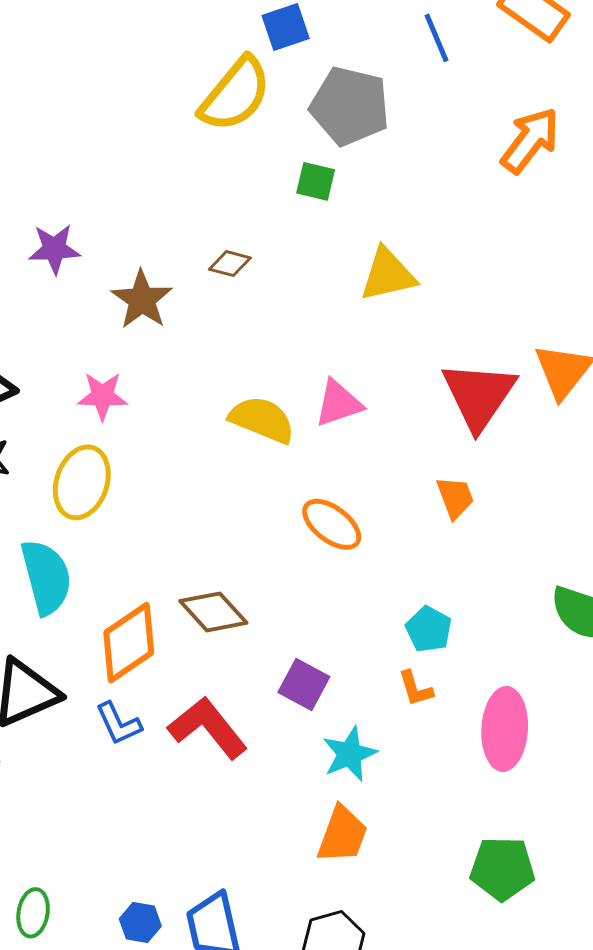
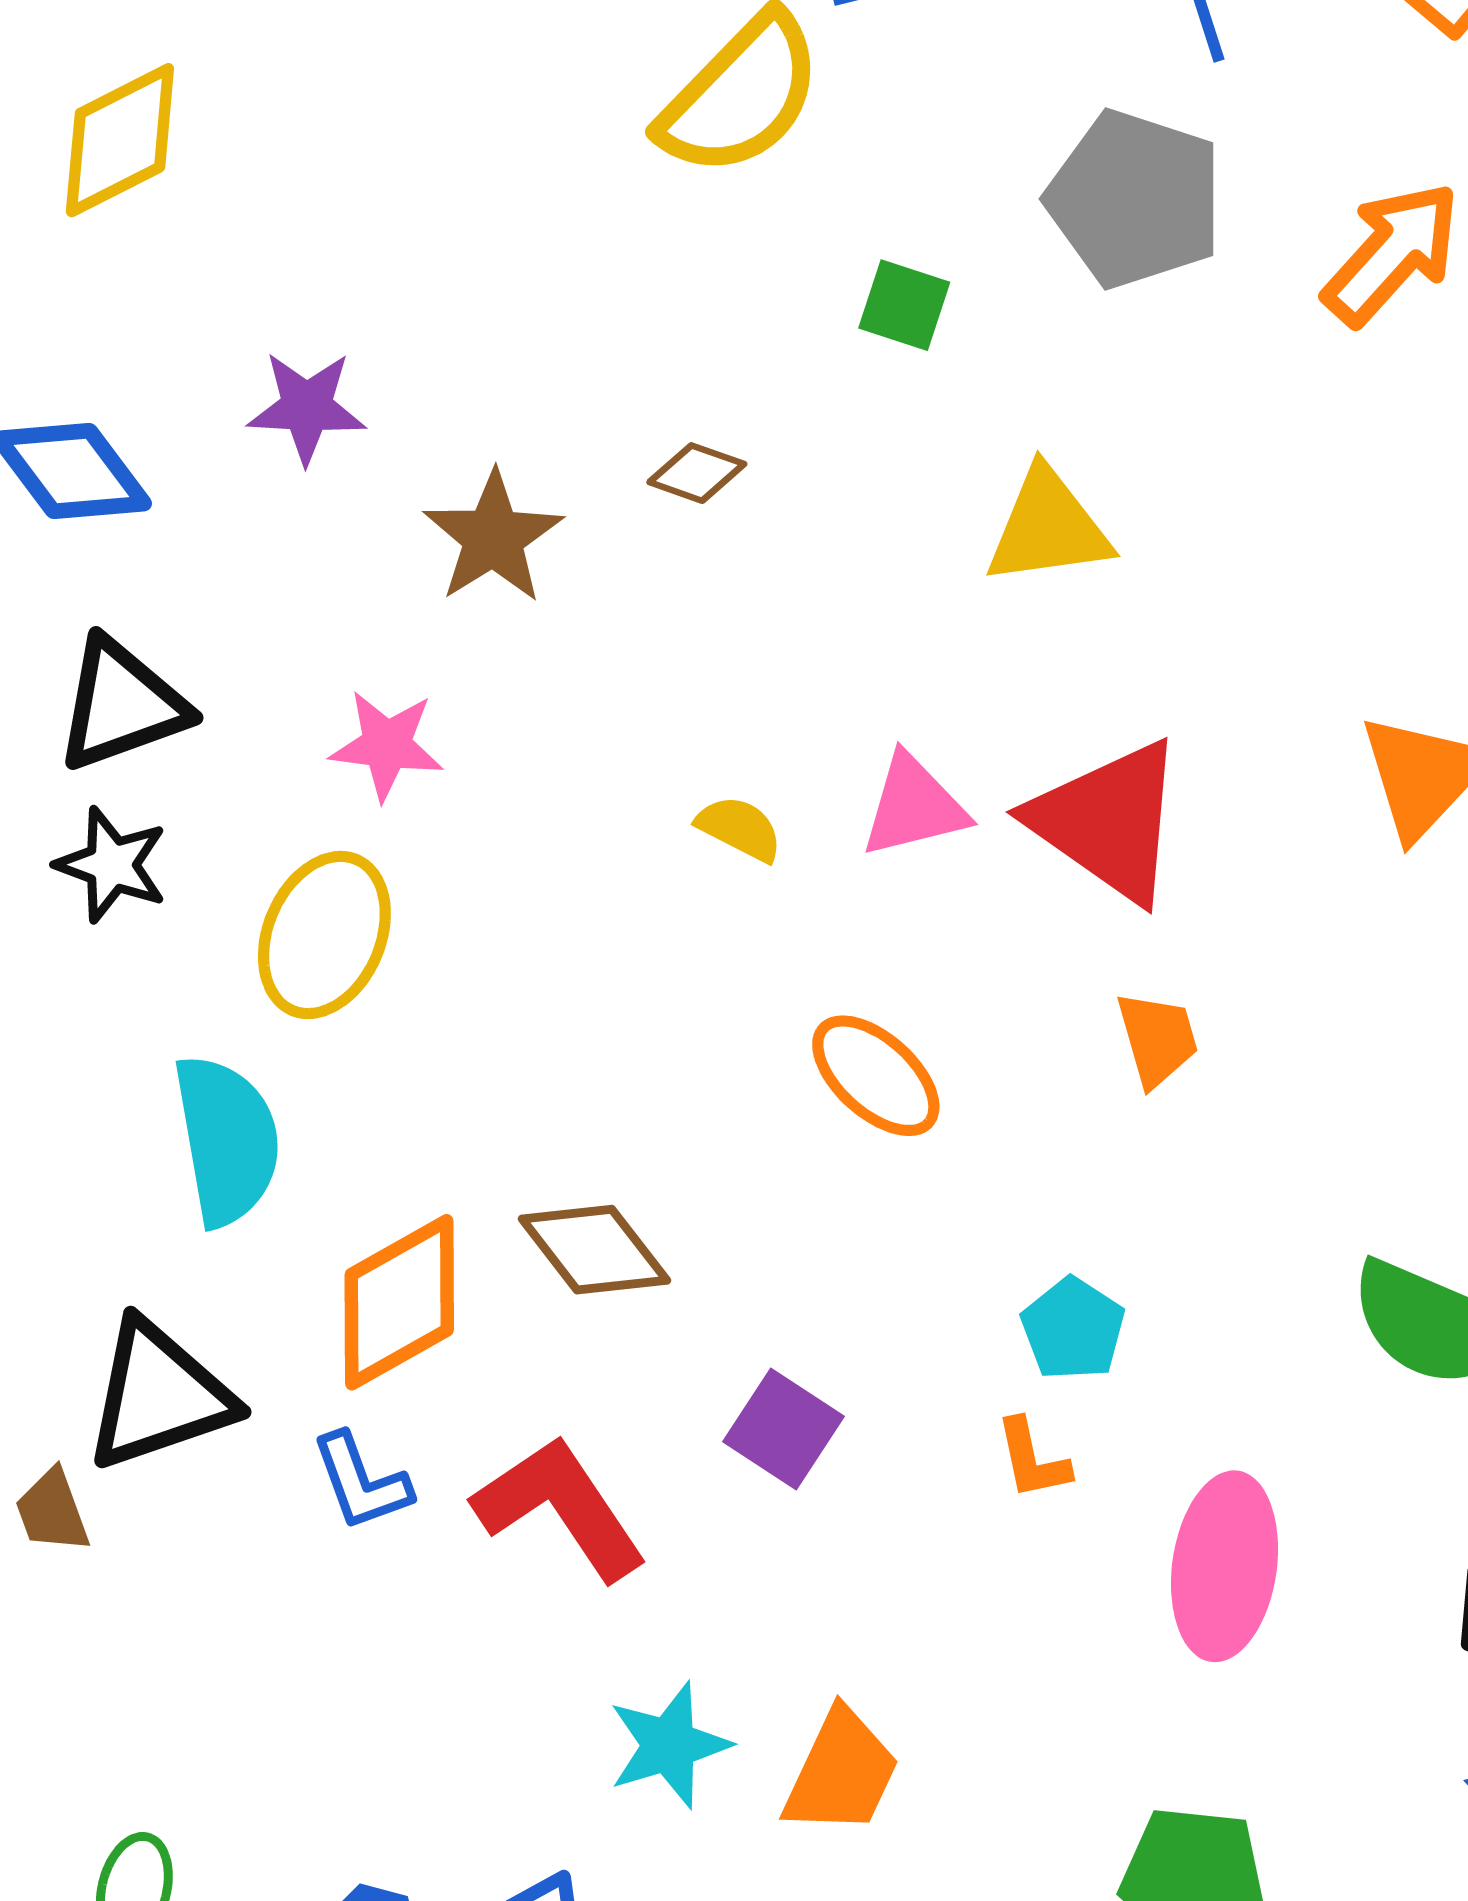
gray pentagon: (350, 106) -> (1135, 199), moved
red triangle: (479, 395) -> (1108, 821), moved, turned -34
yellow semicircle: (262, 420) -> (740, 828), size x0.6
cyan star: (350, 754) -> (669, 1745), moved

